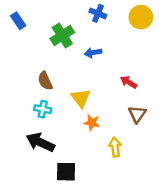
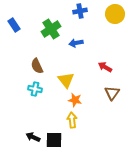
blue cross: (98, 13) -> (80, 11), turned -32
blue rectangle: (18, 21) -> (14, 25), moved
black arrow: (40, 142) -> (33, 137), moved, size x0.6
yellow arrow: (115, 147) -> (72, 120), moved

